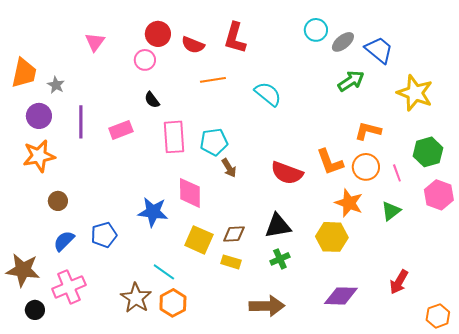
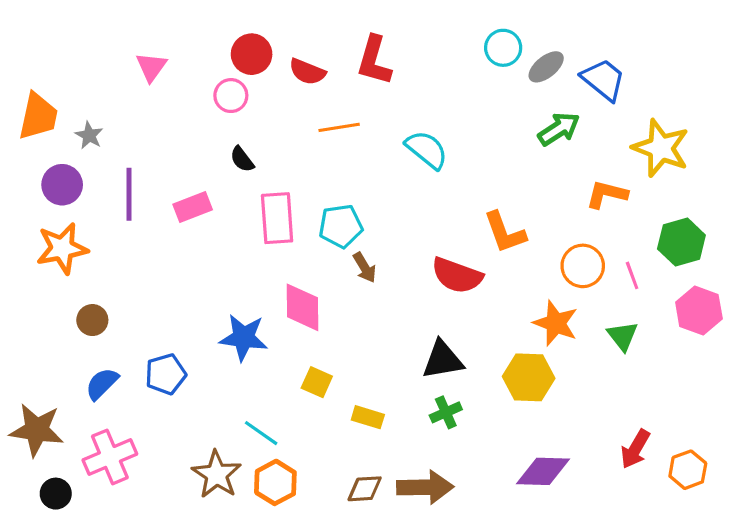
orange L-shape: (368, 131) -> (607, 194), moved
orange L-shape: (330, 162) -> (505, 232), moved
green triangle: (391, 211) -> (623, 336), turned -30
brown diamond: (234, 234) -> (365, 489), moved
yellow square: (199, 240) -> (317, 382), size x0.7
orange hexagon: (438, 316) -> (688, 470), moved

